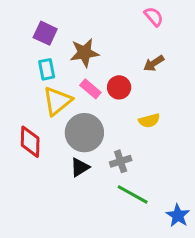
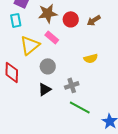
cyan rectangle: (47, 69) -> (16, 20), moved
red circle: (119, 87) -> (71, 19), moved
gray circle: (84, 133) -> (48, 66), size x0.6

